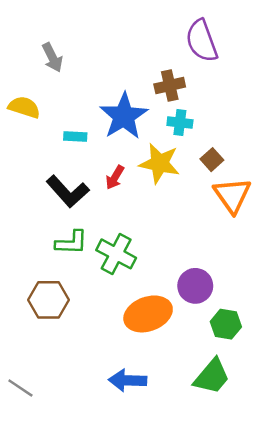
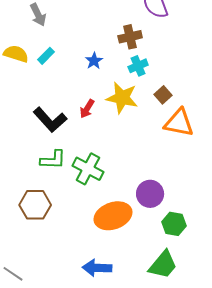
blue star: (124, 116) -> (94, 61), size x0.5
cyan cross: (180, 123) -> (138, 66), turned -30
cyan rectangle: (75, 137) -> (46, 56), moved, turned -48
orange triangle: (232, 195) -> (179, 123), turned -44

